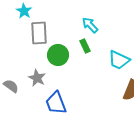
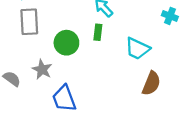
gray rectangle: (39, 33) -> (29, 22), moved
green rectangle: (85, 46) -> (98, 32), turned 32

